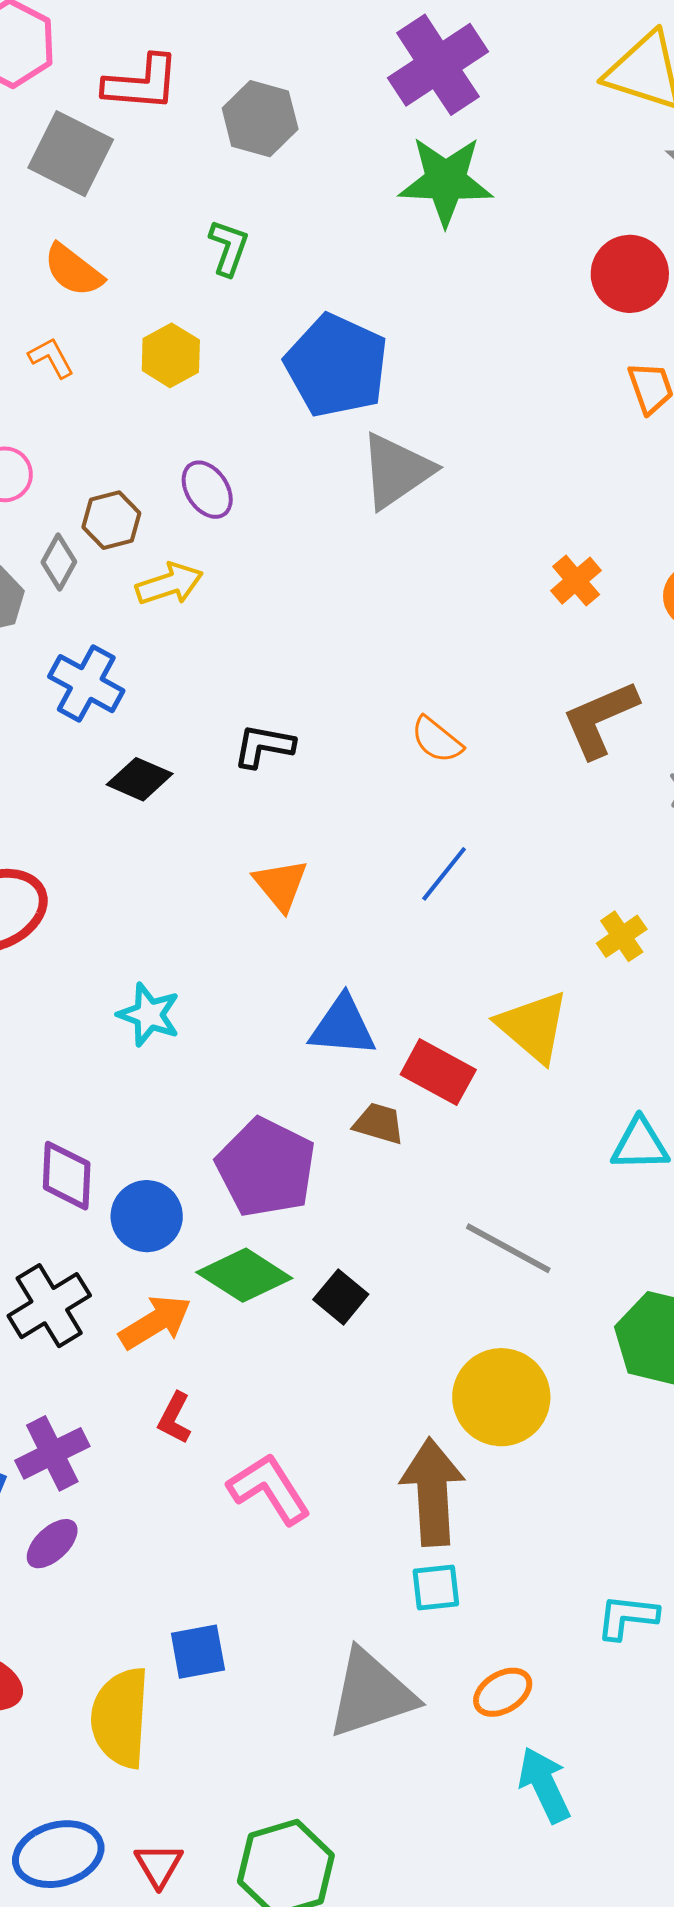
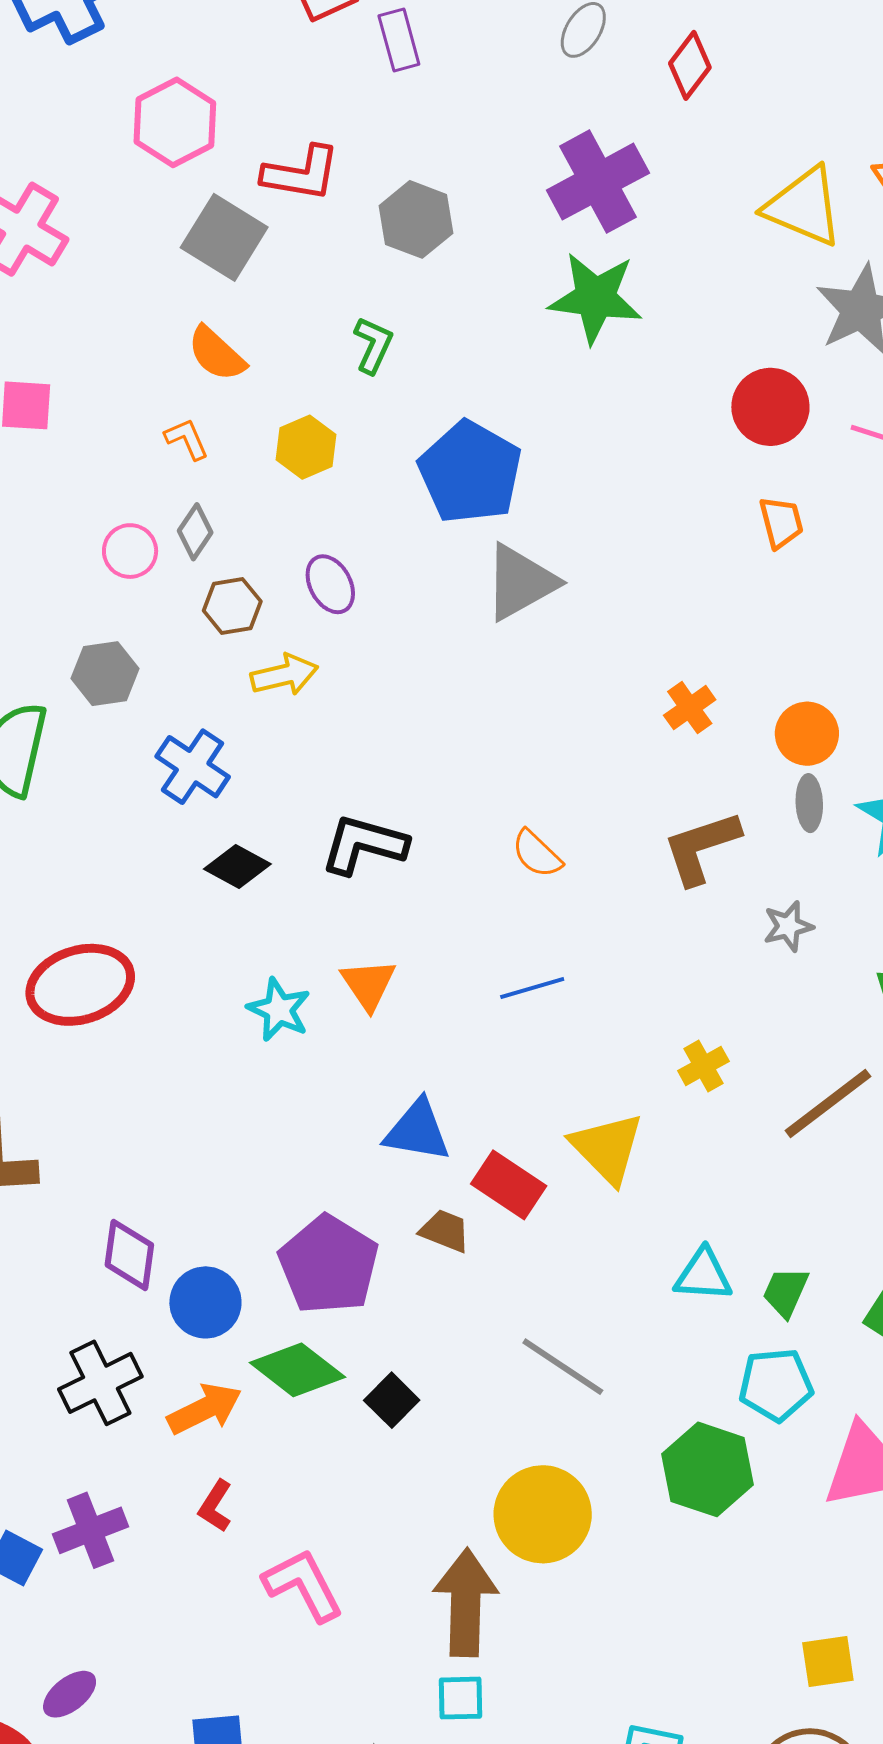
gray diamond: (59, 562) -> (195, 532), moved
black L-shape: (264, 746) -> (364, 845), size x1.4
blue line: (444, 874) -> (532, 988), turned 30
cyan star: (149, 1015) -> (279, 1010), moved
purple ellipse: (52, 1544) -> (70, 1694), moved

